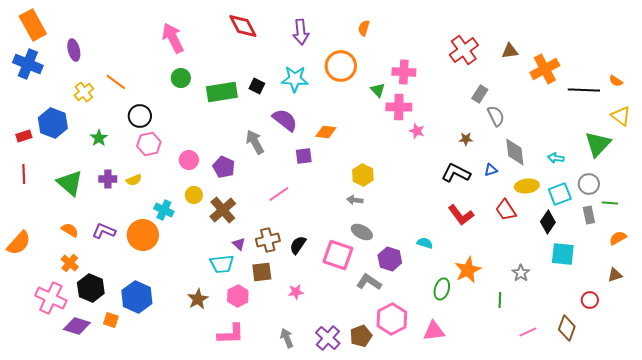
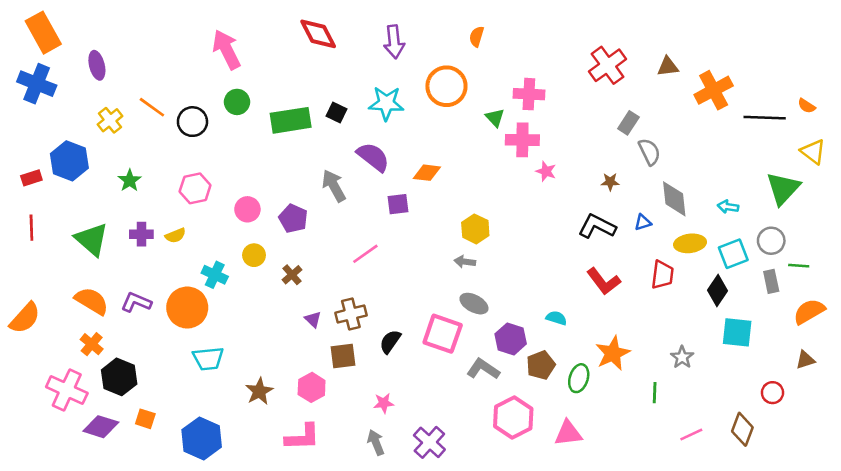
black circle: (140, 116) -> (192, 122), moved
brown cross: (223, 210) -> (292, 275), size x0.6
red trapezoid: (506, 210) -> (663, 275), turned -140
orange semicircle: (70, 230) -> (92, 301), size x1.5
orange semicircle: (618, 238) -> (809, 311), size x1.4
black semicircle: (298, 245) -> (390, 342), moved
cyan trapezoid: (222, 264) -> (208, 359), moved
pink star: (296, 292) -> (384, 403), moved
blue hexagon: (137, 297) -> (202, 438), moved
brown pentagon: (361, 336) -> (541, 365), moved

